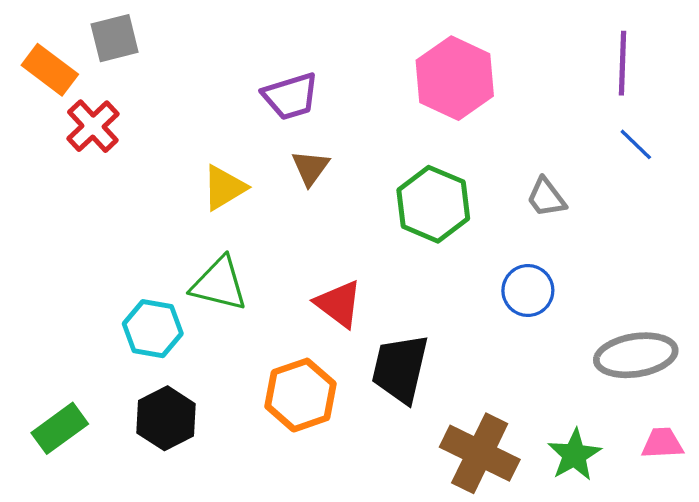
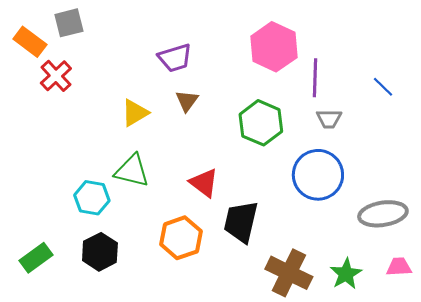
purple line: (623, 63) -> (315, 78), moved
gray trapezoid: (546, 198) -> (329, 119), turned -52
blue circle: (528, 291) -> (318, 175), size x1.6

